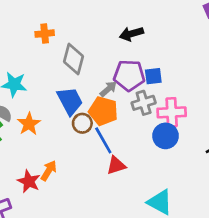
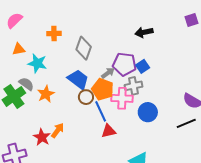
orange cross: (45, 34) -> (54, 33), moved
black arrow: (131, 34) -> (144, 32), moved
blue square: (153, 76) -> (143, 66), turned -32
blue trapezoid: (70, 101) -> (78, 79), turned -30
pink cross: (172, 112) -> (122, 98), moved

